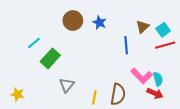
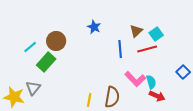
brown circle: (73, 21) -> (56, 41), moved
red line: (165, 45) -> (147, 49), moved
gray triangle: (67, 85) -> (33, 88), moved
red arrow: (155, 93) -> (157, 96), moved
yellow star: (17, 94) -> (14, 97), size x1.5

